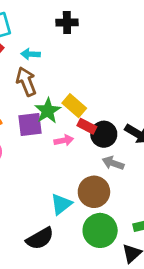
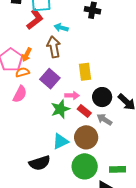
yellow rectangle: (74, 106) -> (85, 72), turned 30
green star: (48, 111) -> (60, 109), moved
purple square: (30, 124) -> (50, 79), turned 36
red rectangle: (87, 126) -> (84, 111), moved

